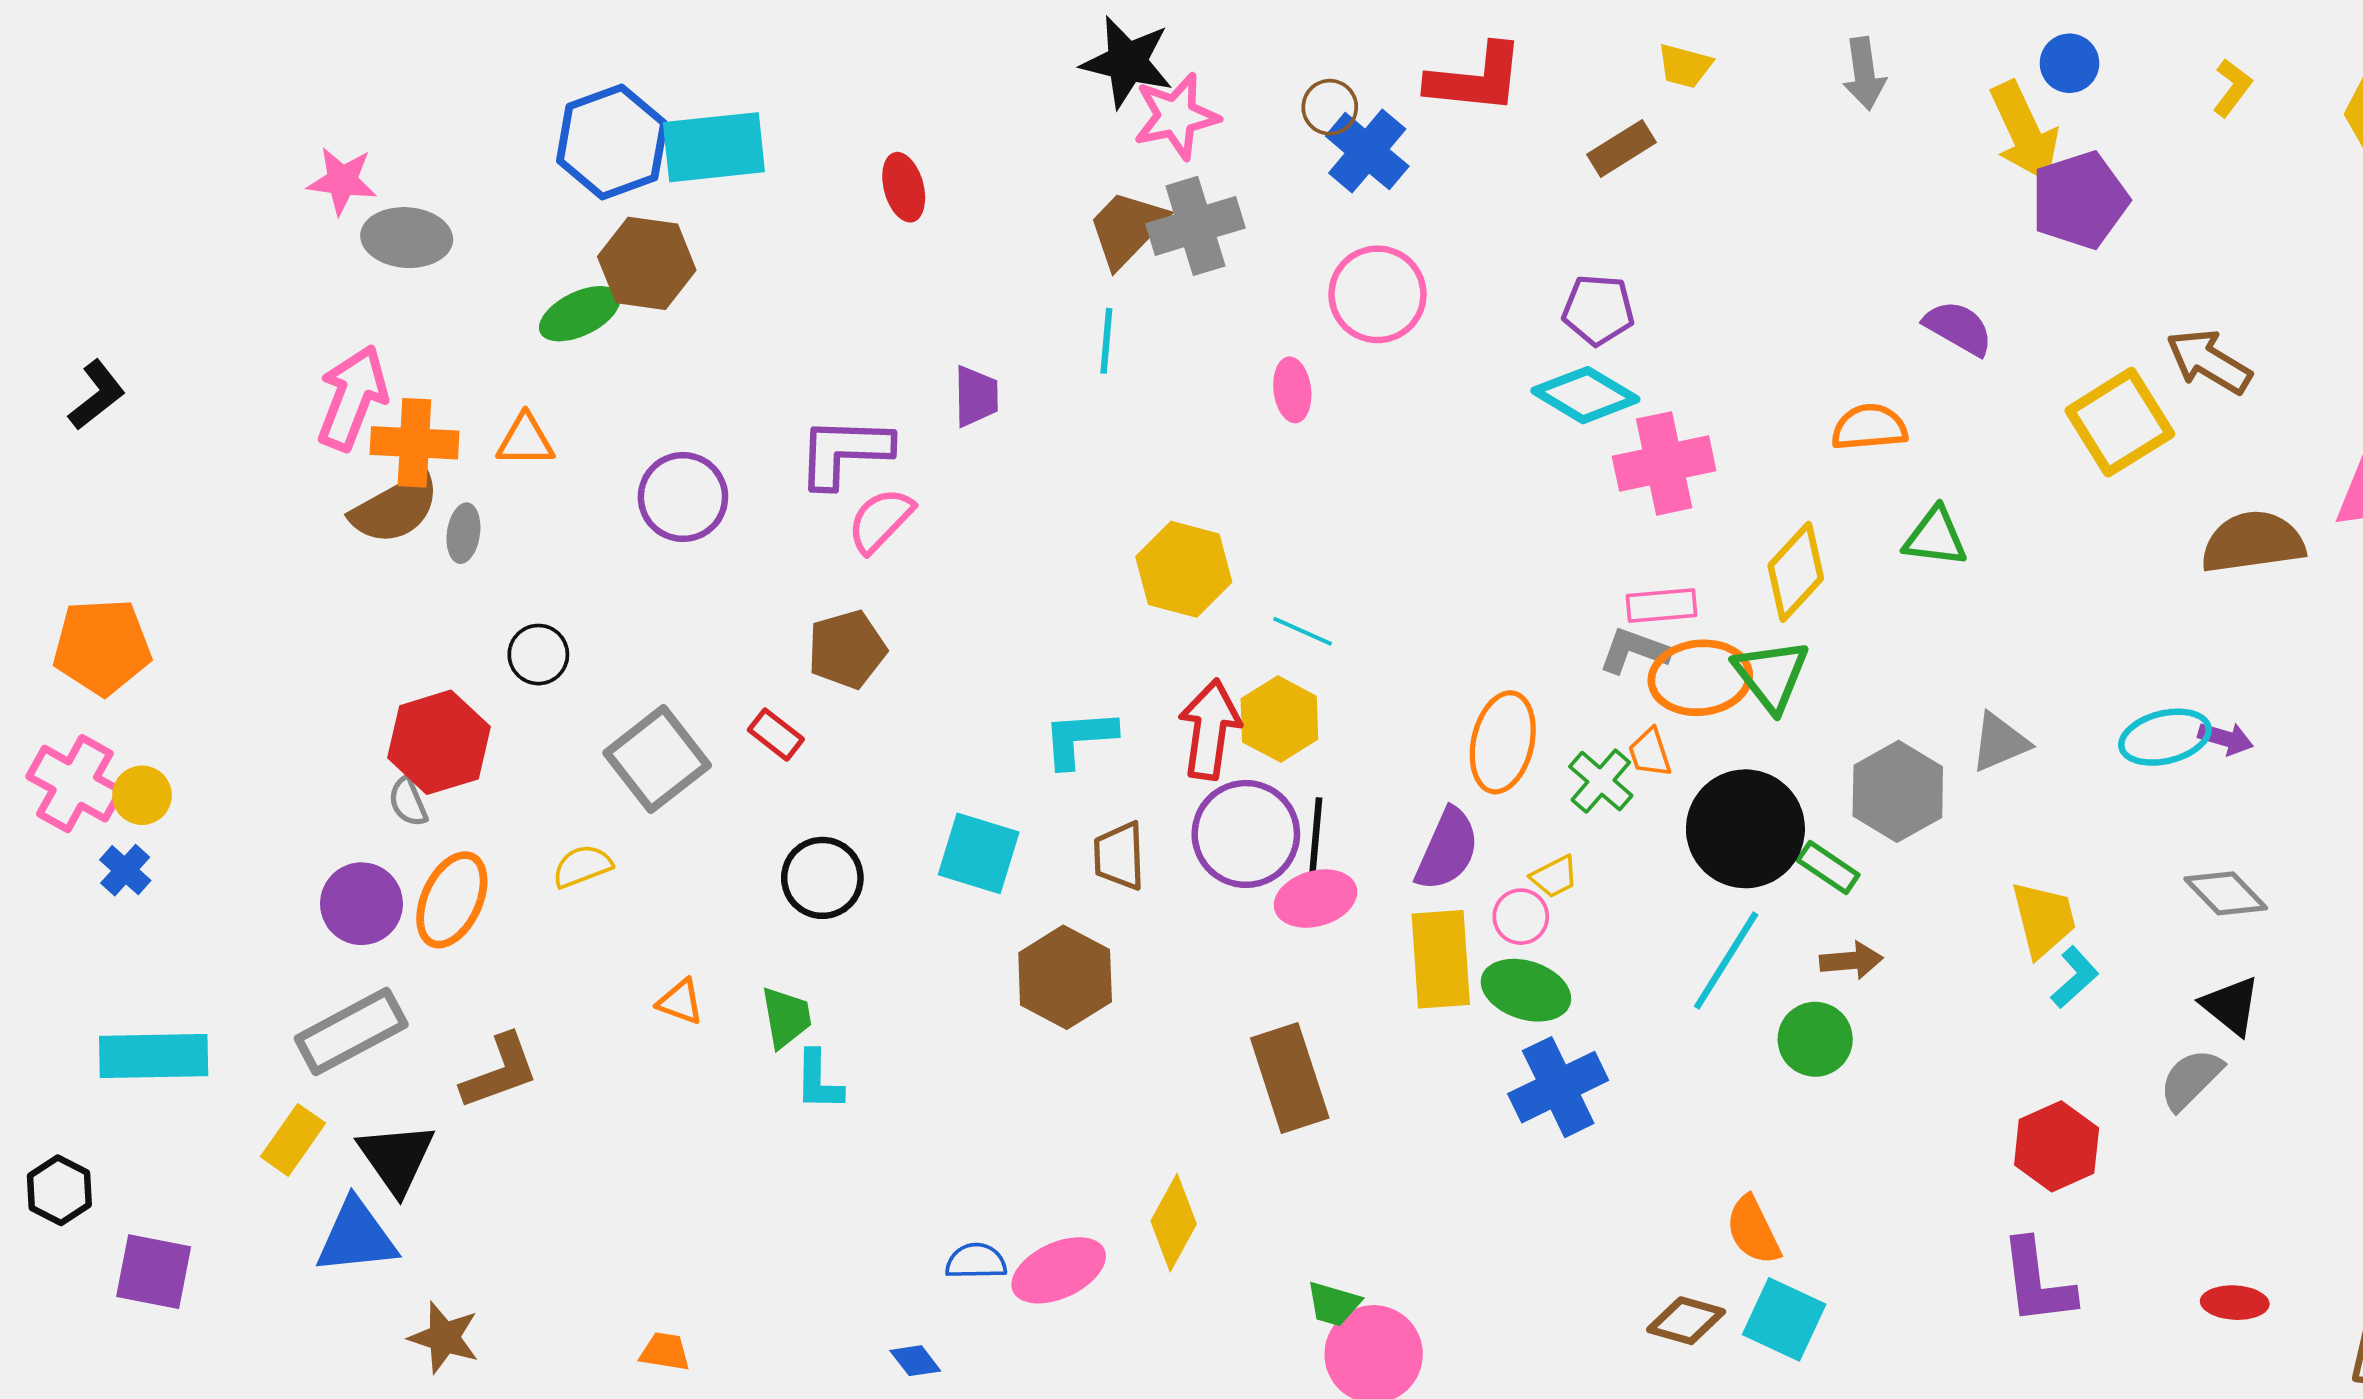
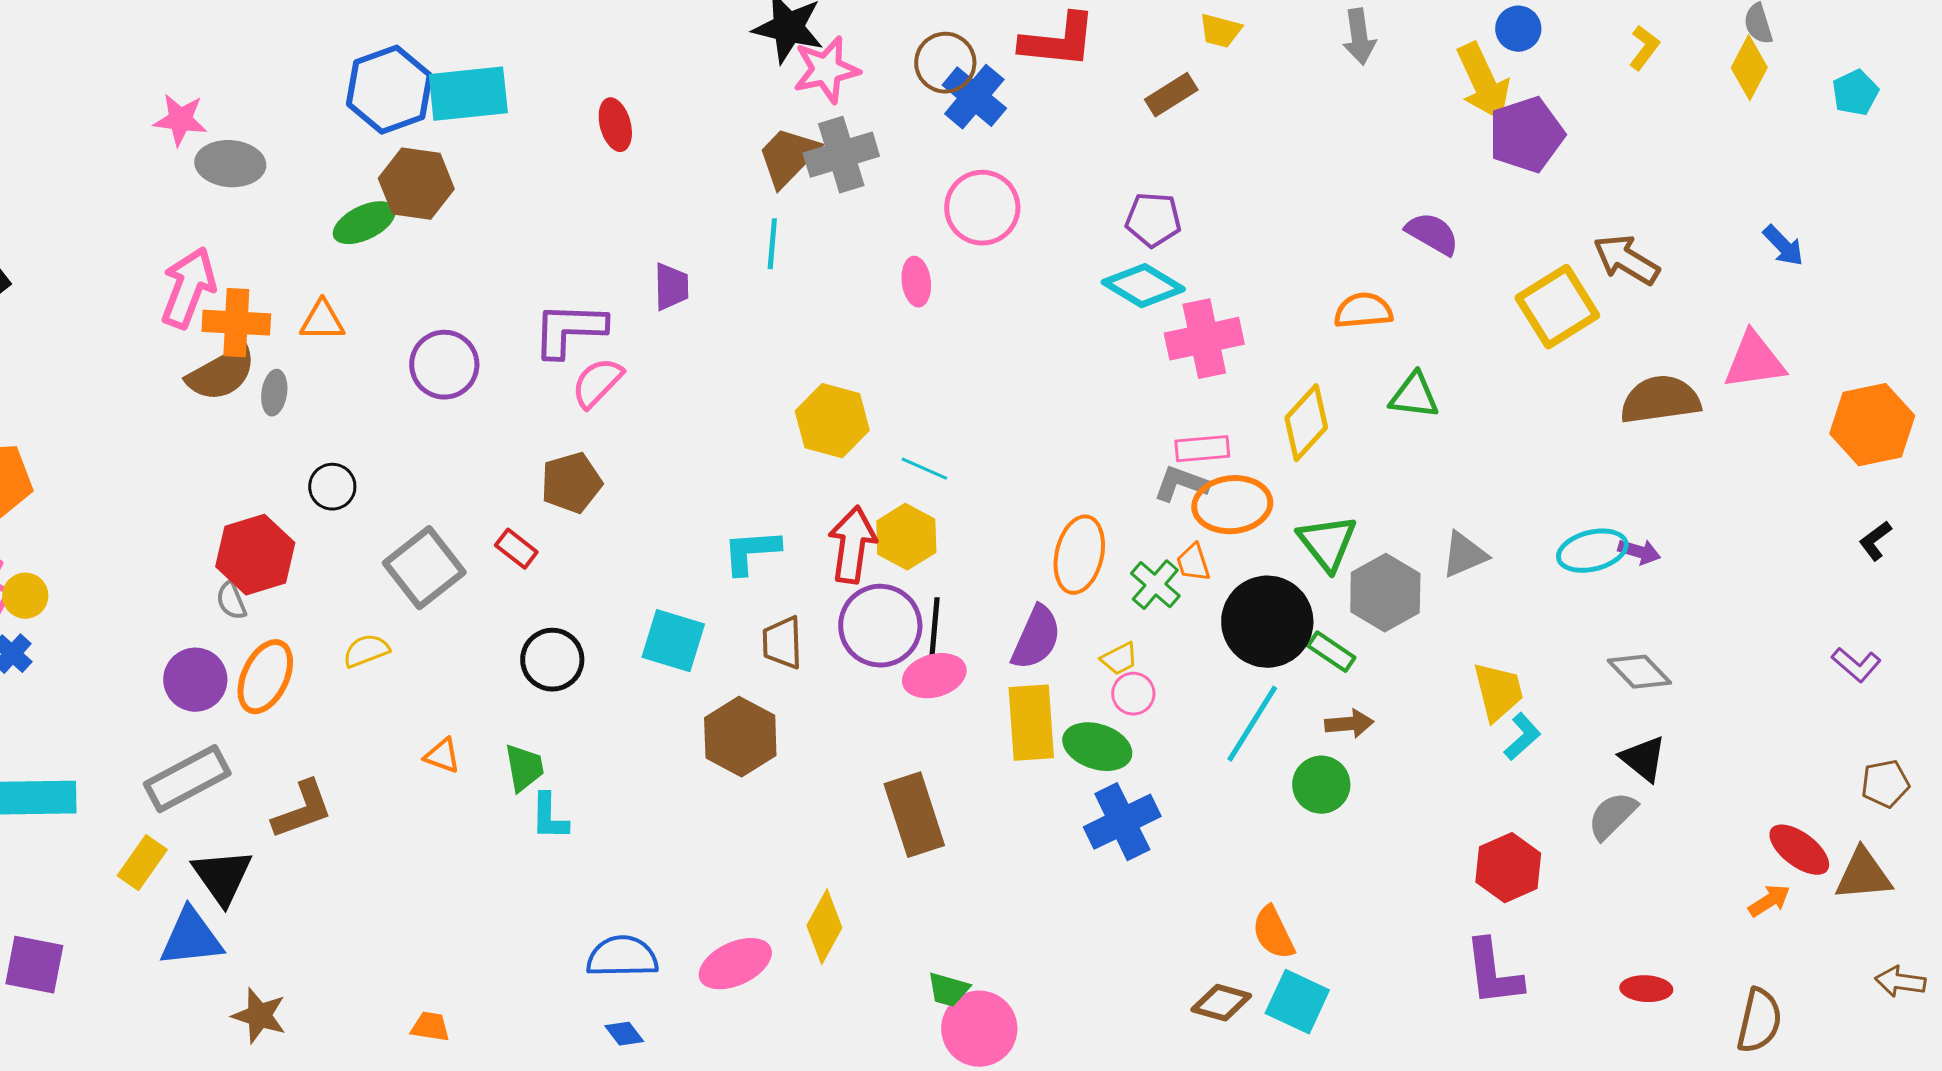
brown circle: (1330, 107) -> (945, 63), size x1.4
green triangle: (1771, 675) -> (1327, 543), moved
pink circle: (1521, 917) -> (1133, 694), moved
blue semicircle: (976, 1261) -> (622, 957), moved, size x1.5

